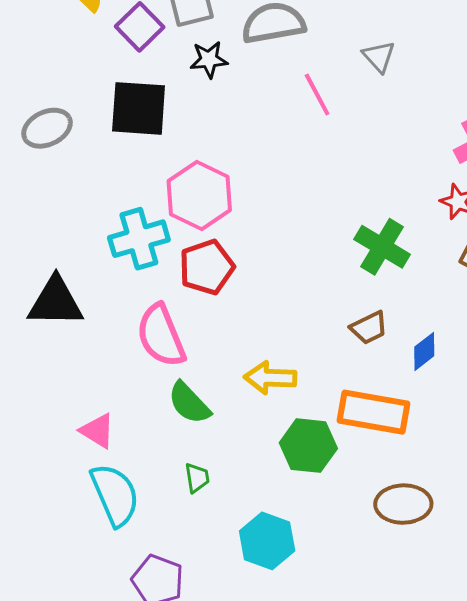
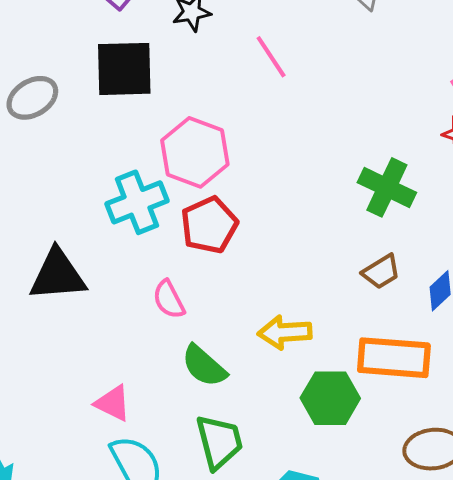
pink line: (317, 95) -> (271, 57), moved
pink semicircle: (161, 336) -> (169, 299), size x0.6
green trapezoid: (197, 478) -> (219, 442), size x1.8

